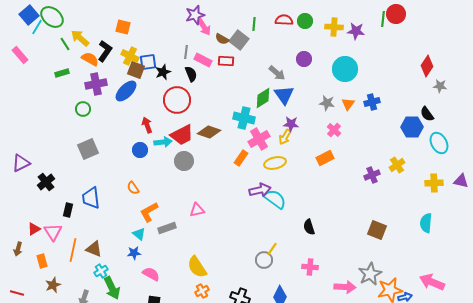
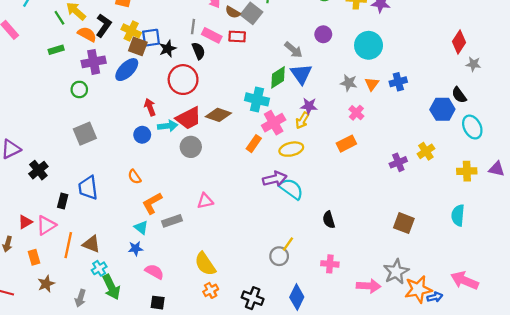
pink triangle: (53, 232) -> (46, 225), turned 30

